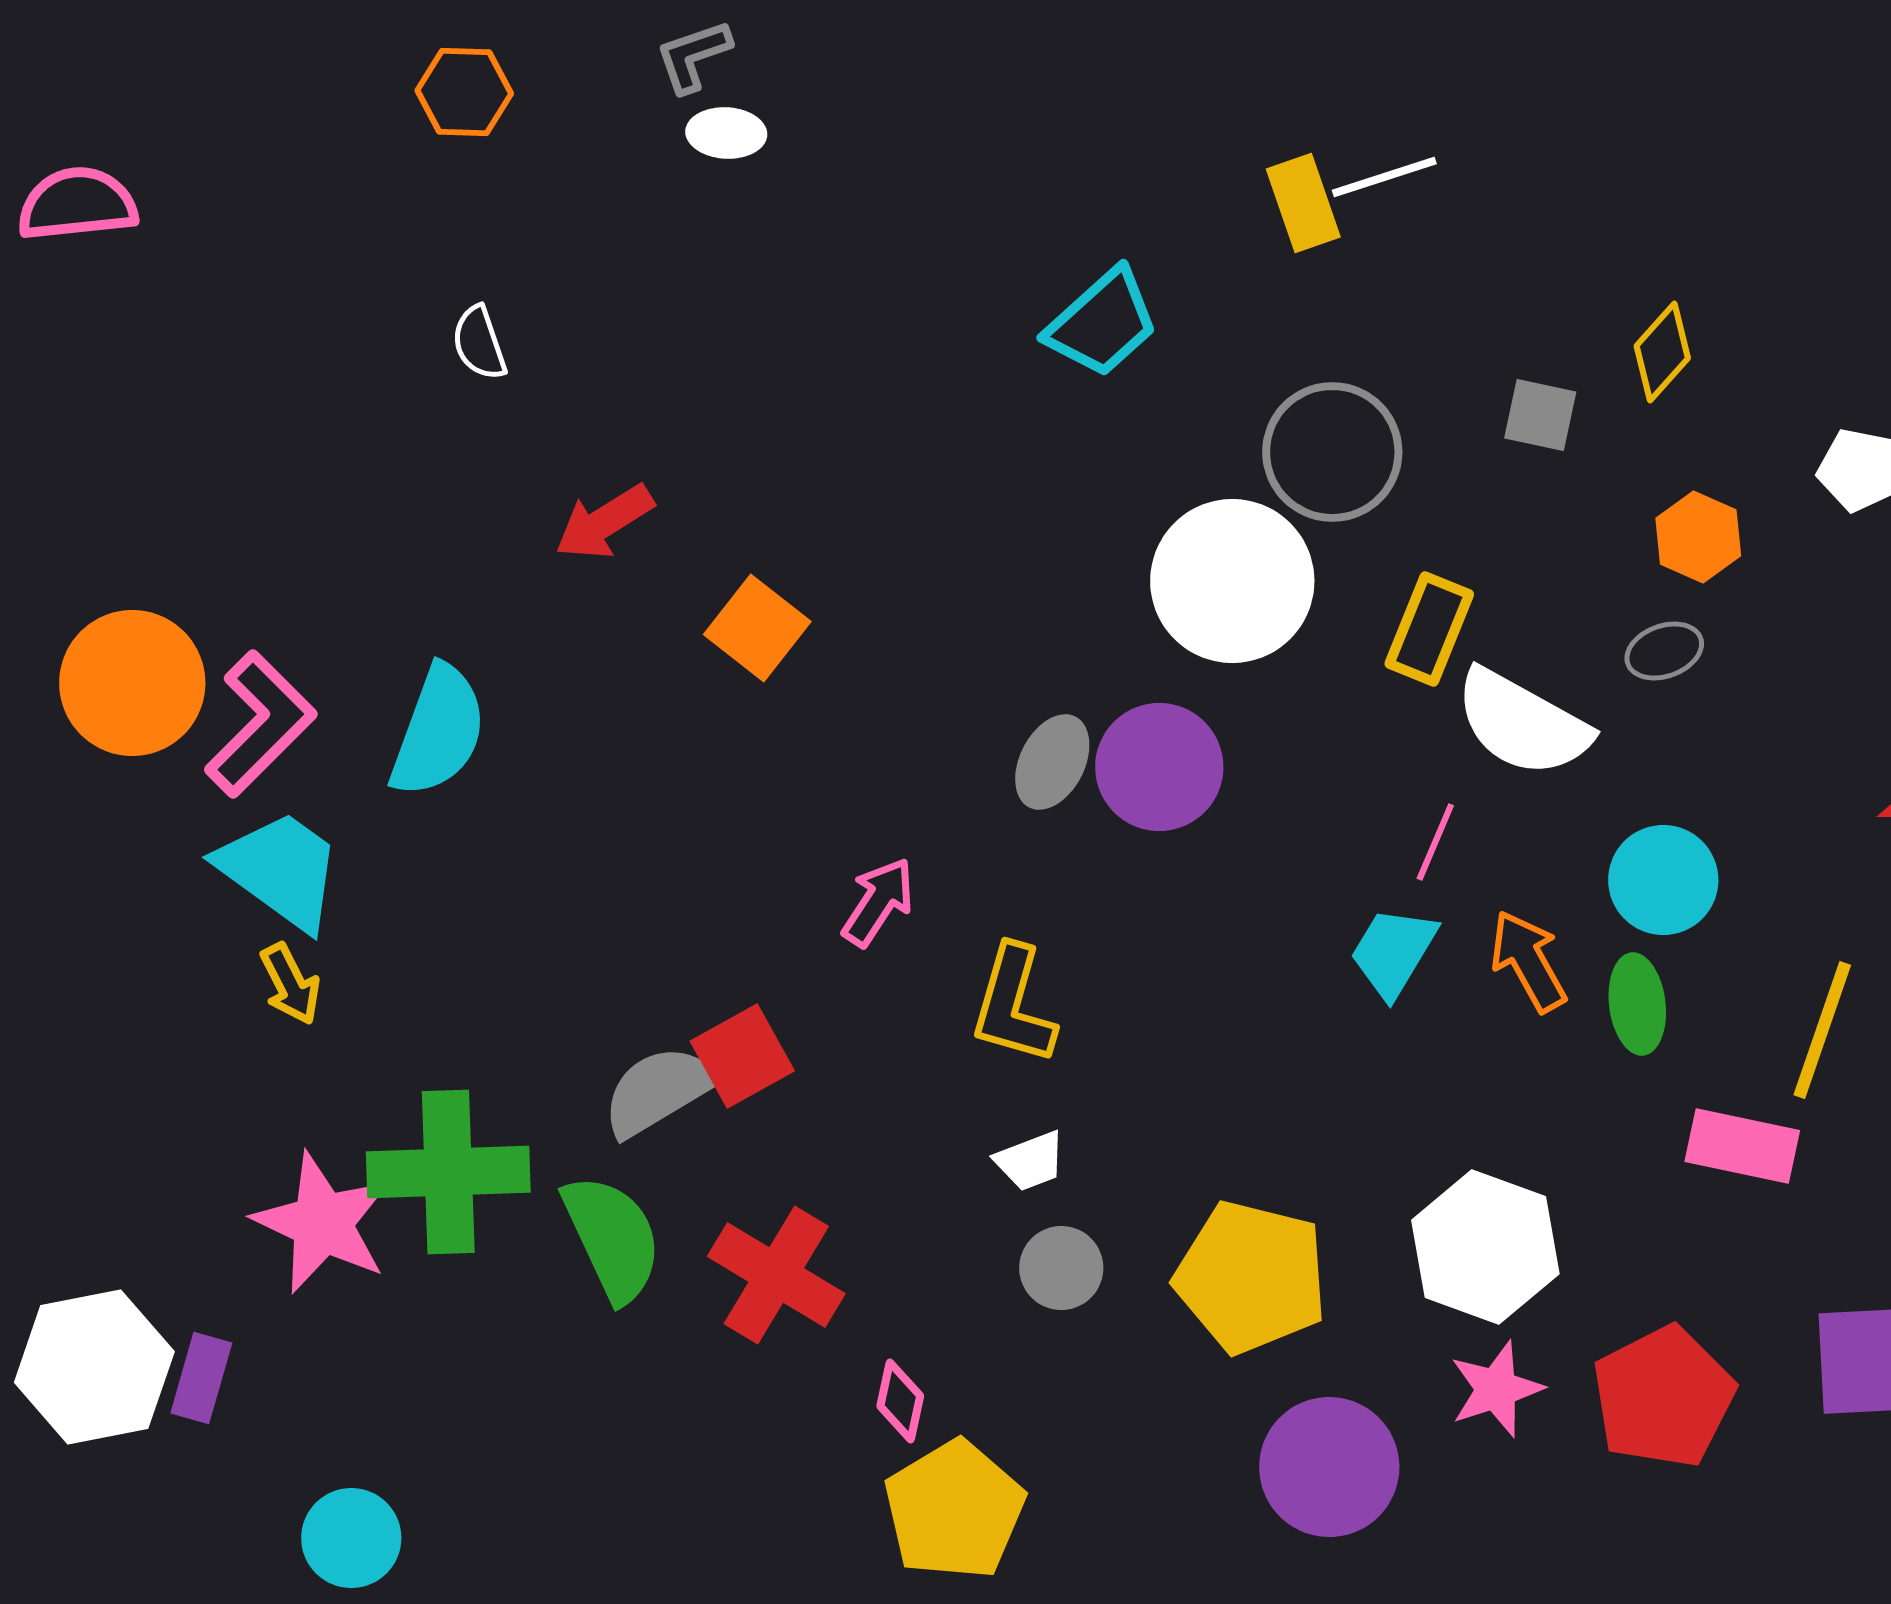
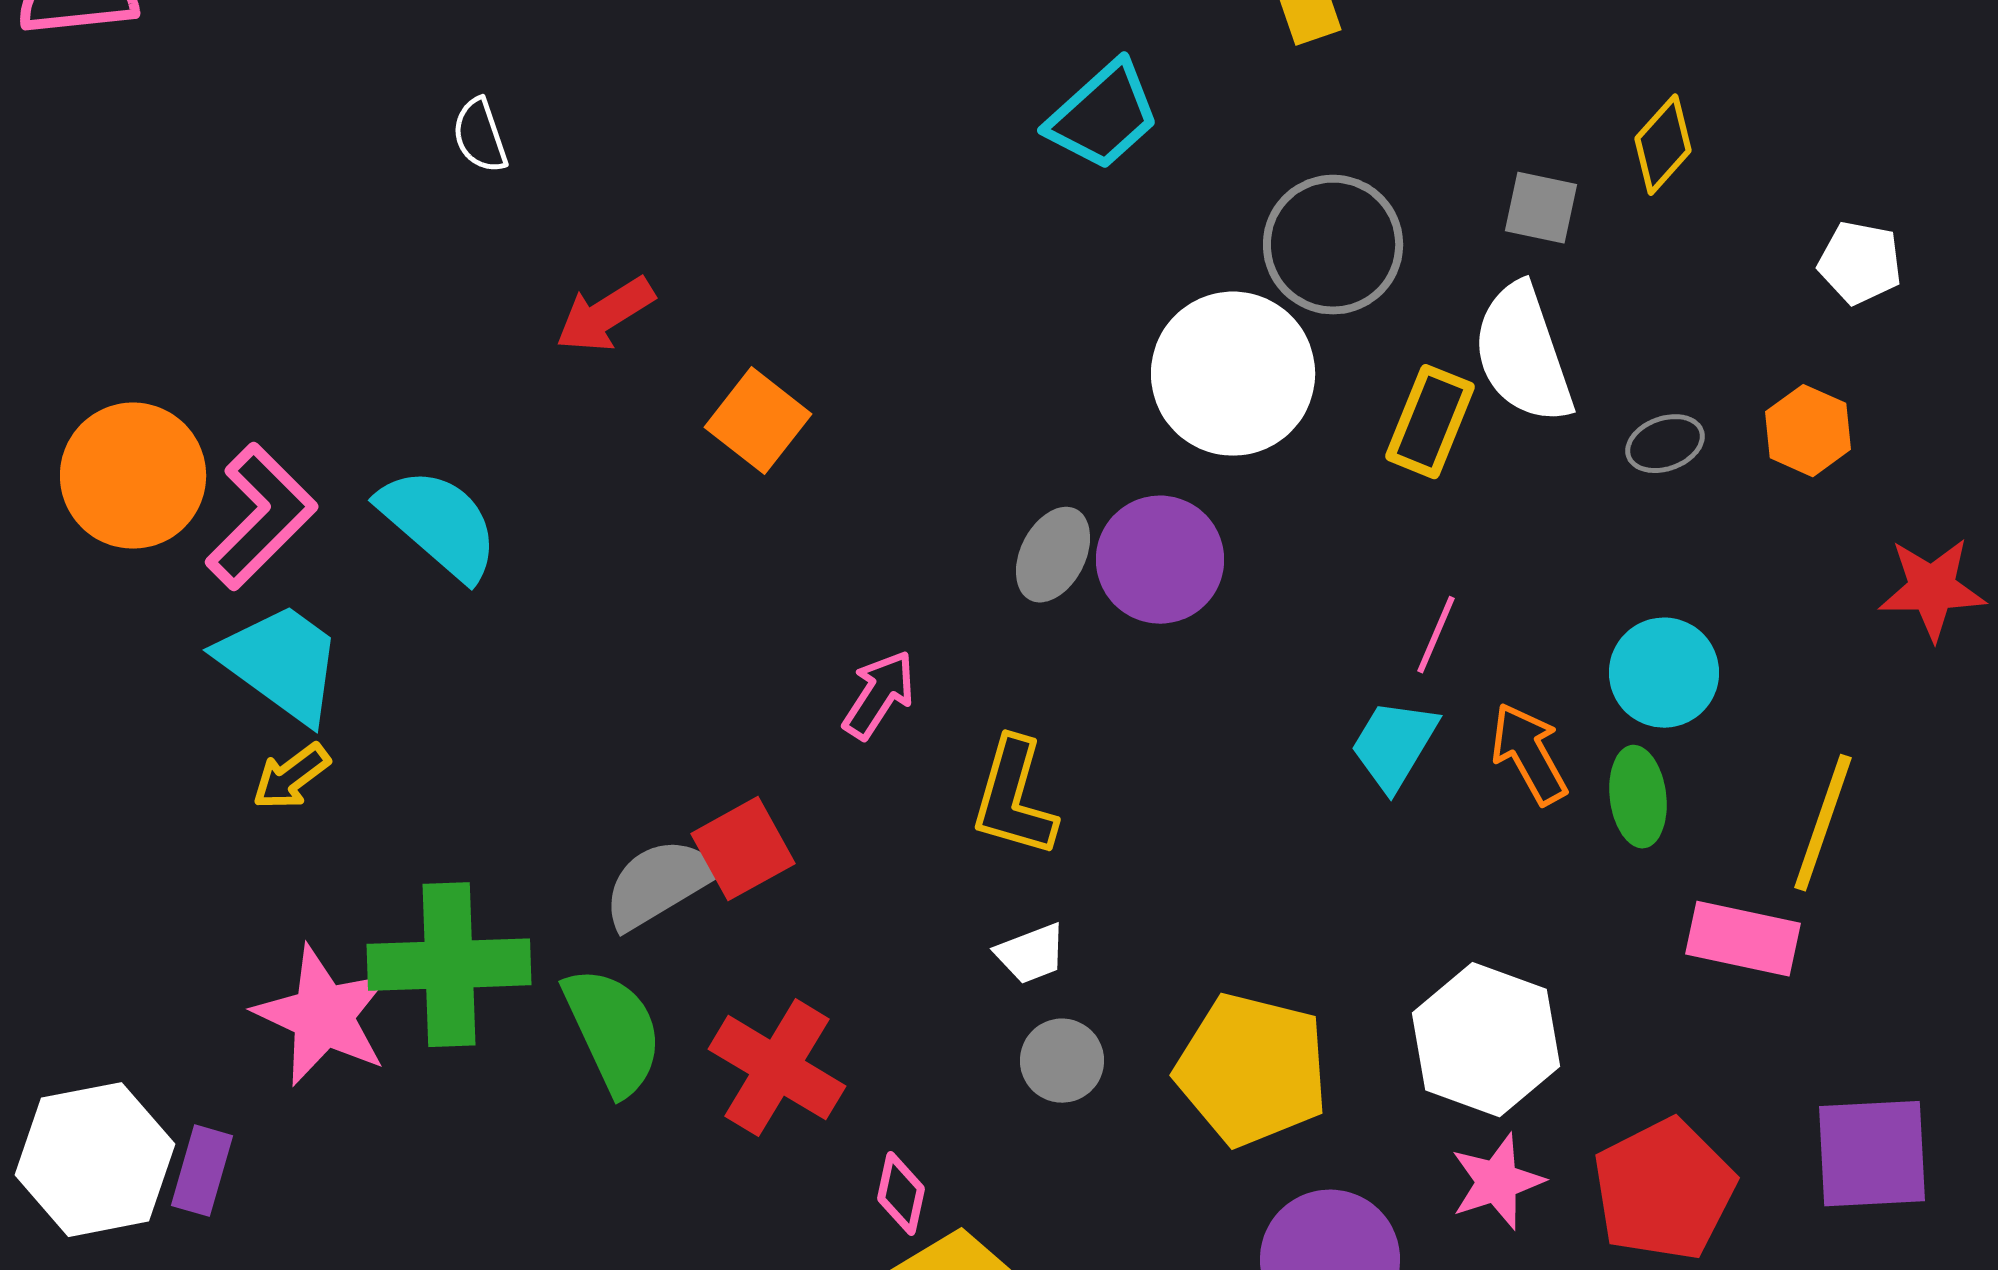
orange hexagon: (1698, 537) -> (1808, 431), moved
white semicircle: (1522, 723) -> (1523, 354), moved, turned 42
cyan semicircle: (438, 731) -> (439, 524), turned -69
yellow arrow: (290, 984) -> (291, 777), turned 80

